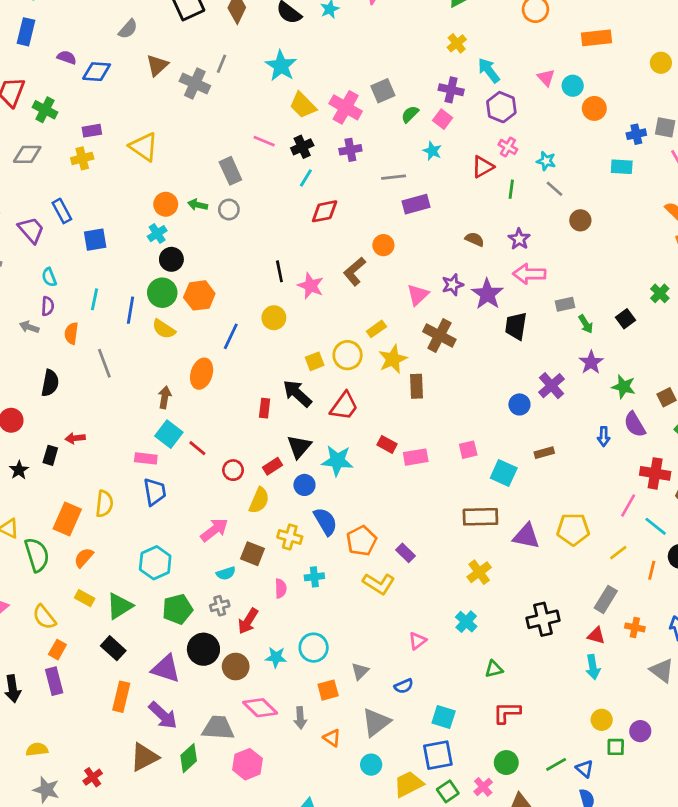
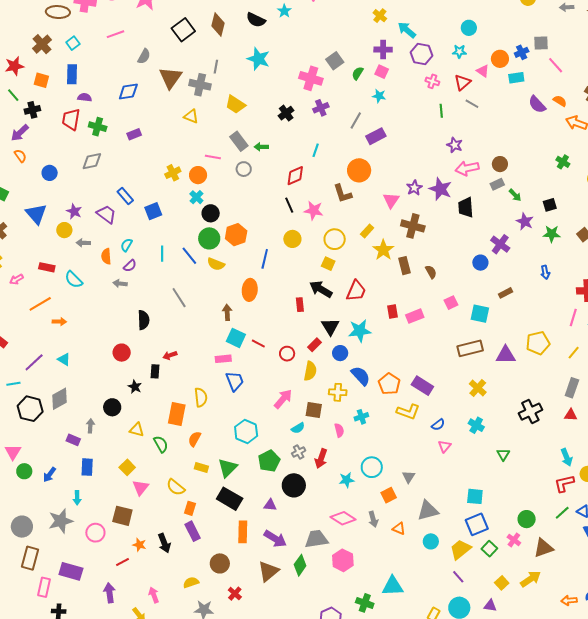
purple semicircle: (67, 57) -> (85, 97), moved
brown triangle: (157, 65) -> (170, 78), size x1.4
pink triangle: (546, 78) -> (483, 71), moved
yellow trapezoid: (303, 105) -> (235, 104), moved
orange circle: (594, 108) -> (500, 59), moved
pink line: (264, 141) -> (213, 157), moved
yellow triangle: (144, 147) -> (191, 116), moved, size x0.7
yellow cross: (82, 158) -> (173, 173), moved
cyan star: (546, 161) -> (459, 51), moved
red triangle: (483, 167) -> (462, 82), moved
gray line: (394, 177) -> (356, 121), turned -42
cyan line: (306, 178) -> (316, 150), moved
green arrow: (198, 205) -> (261, 147), moved
red diamond: (325, 211) -> (295, 176), moved
brown circle: (580, 220) -> (500, 164), moved
brown semicircle: (475, 239) -> (431, 272), moved, turned 48
orange circle: (383, 245) -> (359, 170), size x1.5
brown L-shape: (354, 271) -> (343, 194), turned -55
cyan semicircle: (49, 277) -> (126, 245), turned 64
purple semicircle: (48, 306) -> (130, 266), turned 56
blue line: (130, 310) -> (189, 256), turned -36
black square: (625, 319) -> (550, 205), moved, turned 32
orange semicircle: (71, 333) -> (106, 256), moved
yellow circle: (348, 355) -> (335, 239), moved
yellow square: (315, 361) -> (328, 264), turned -32
purple semicircle: (635, 424) -> (537, 104), moved
red rectangle: (387, 444) -> (392, 311), turned 64
purple rectangle: (406, 553) -> (422, 386), size x1.5
green semicircle: (37, 555) -> (161, 444), size x0.7
black rectangle: (113, 648) -> (230, 499), size x1.4
brown circle: (236, 667) -> (220, 563), moved
cyan arrow: (593, 667) -> (567, 457), moved
purple triangle: (166, 669) -> (270, 505), size x0.6
green triangle: (494, 669) -> (503, 454), turned -32
blue semicircle: (404, 686) -> (438, 425), moved
red L-shape: (507, 713) -> (564, 483), moved
gray triangle: (376, 722) -> (428, 511), turned 35

